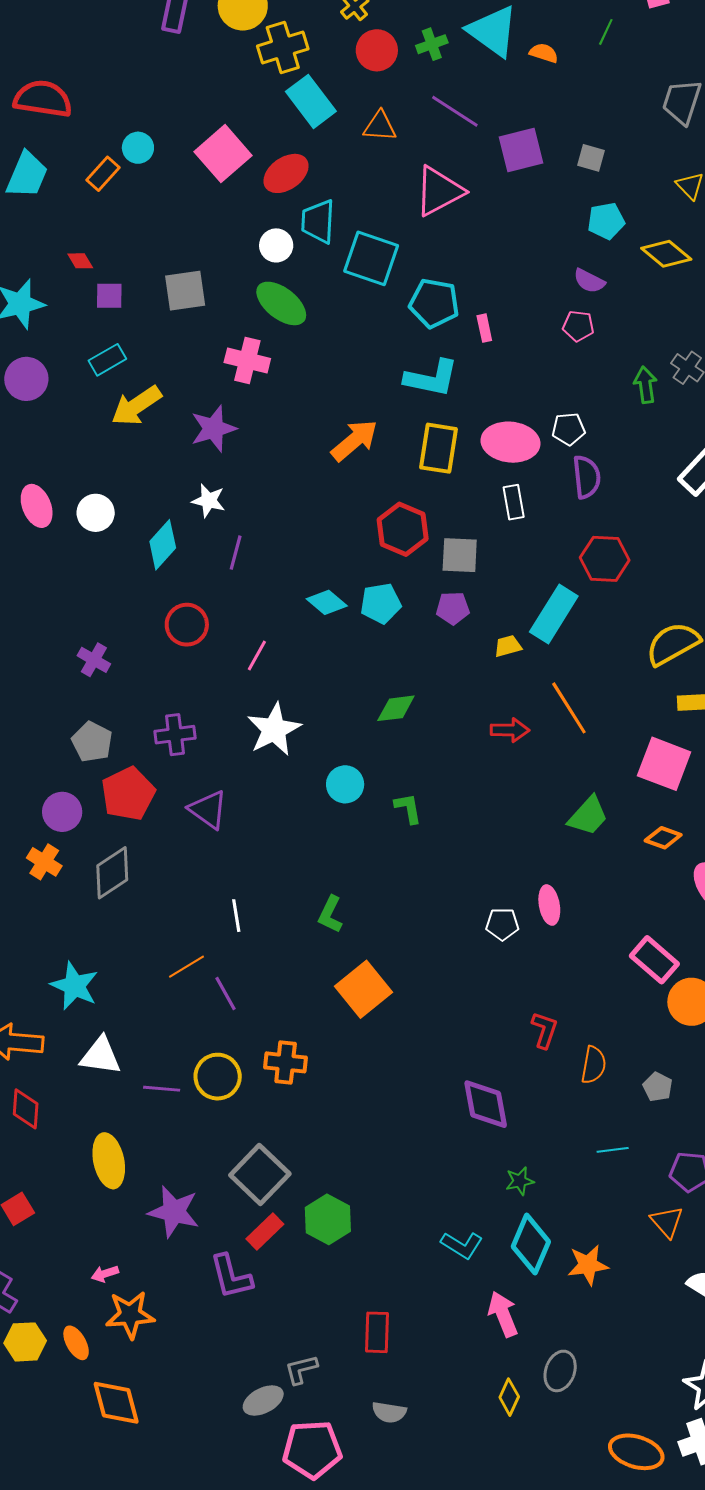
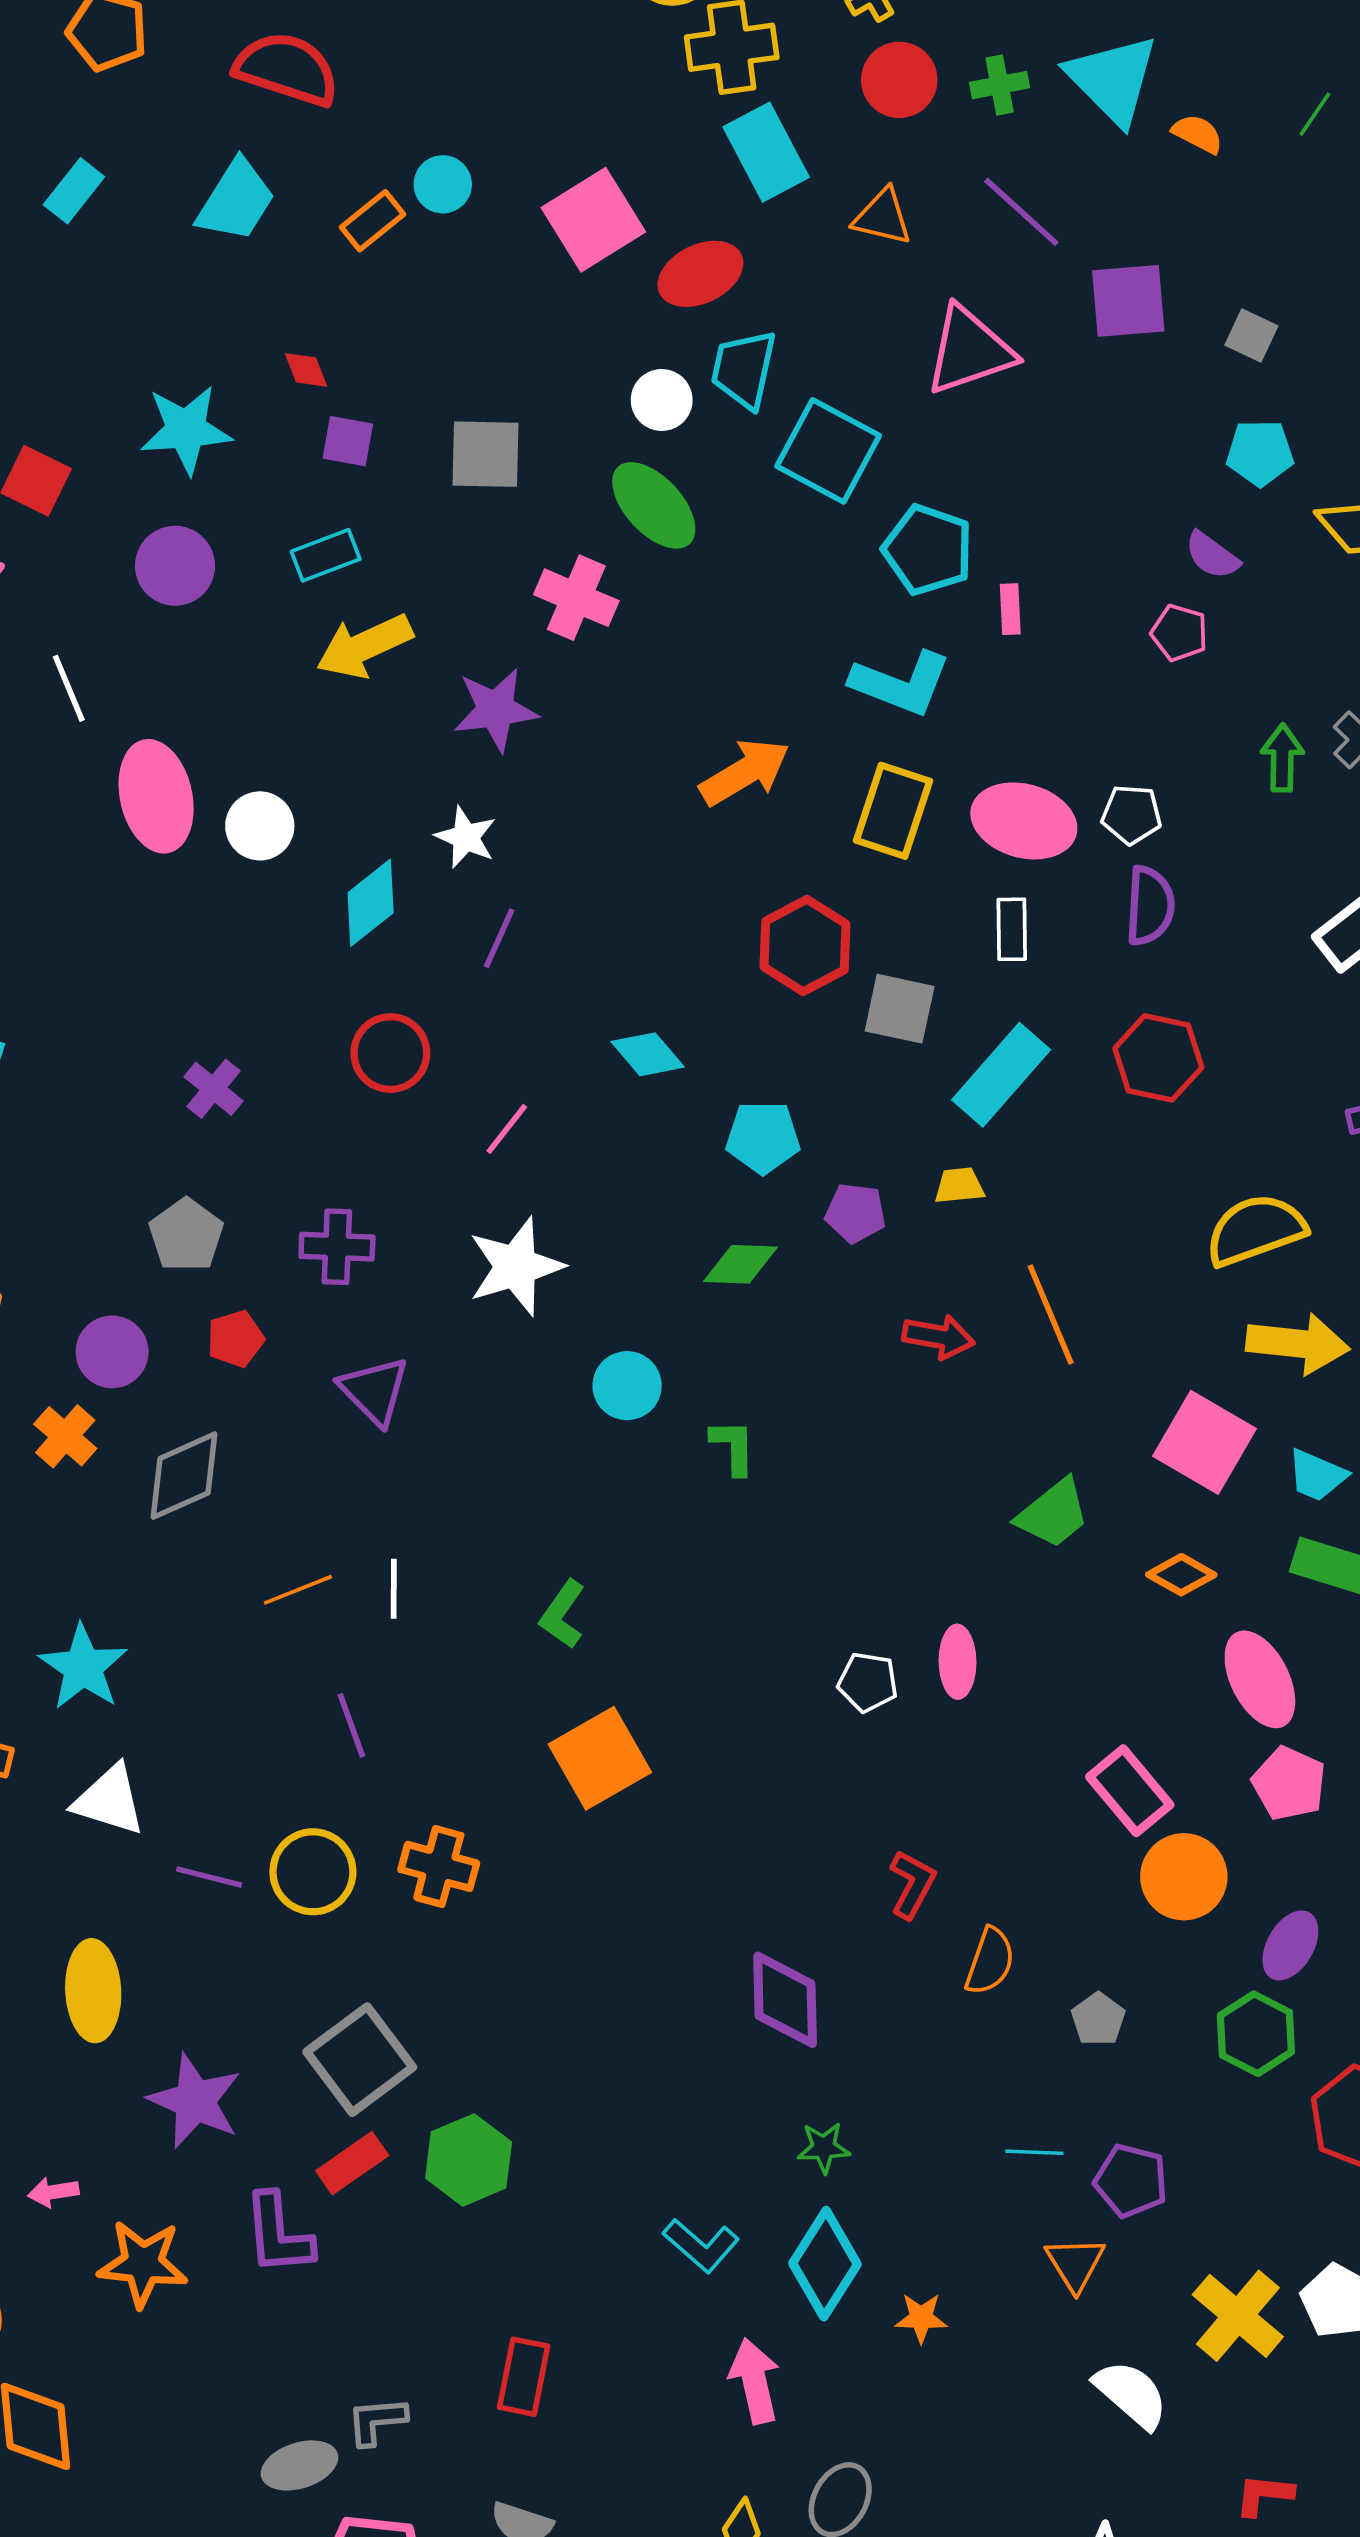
pink ellipse: (37, 506) -> (156, 796), size x1.4
cyan pentagon: (381, 603) -> (763, 1137), moved
purple pentagon: (453, 608) -> (855, 1213), moved
cyan rectangle: (554, 614) -> (1001, 1075), moved
red pentagon: (128, 794) -> (236, 1339), size x0.6
orange line: (186, 967) -> (298, 1590), moved
cyan line: (613, 1150) -> (1034, 2152), moved
orange star: (588, 1265) -> (921, 2318), size x0.7
orange star: (130, 1315) -> (143, 2264), moved

